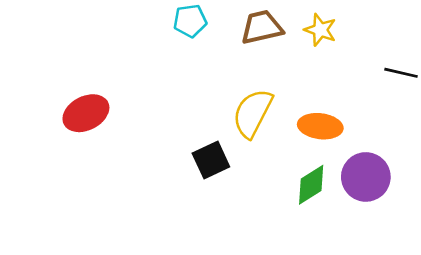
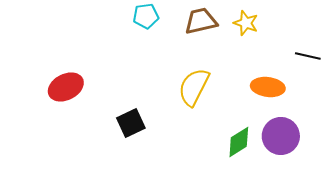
orange ellipse: (320, 126) -> (268, 87), moved
black square: (211, 160) -> (131, 123), moved

